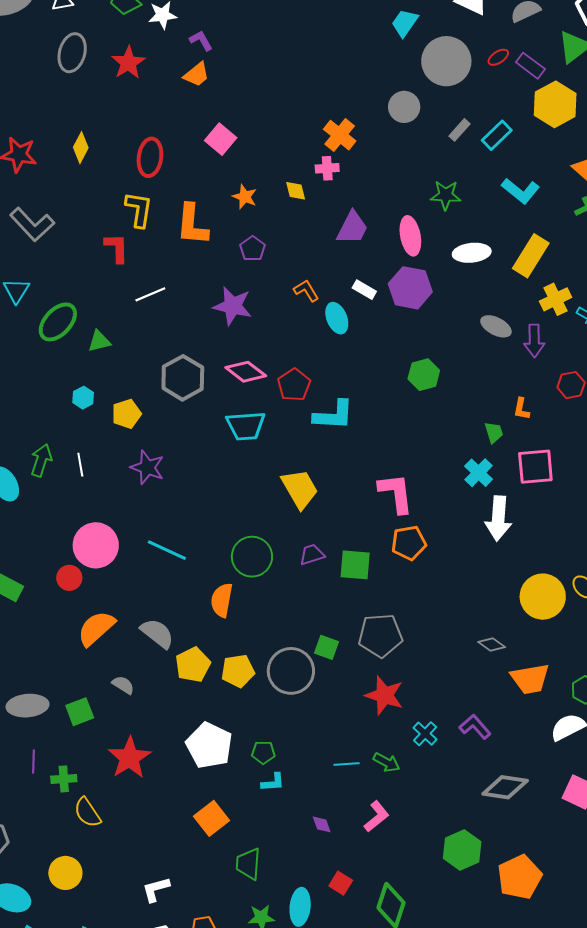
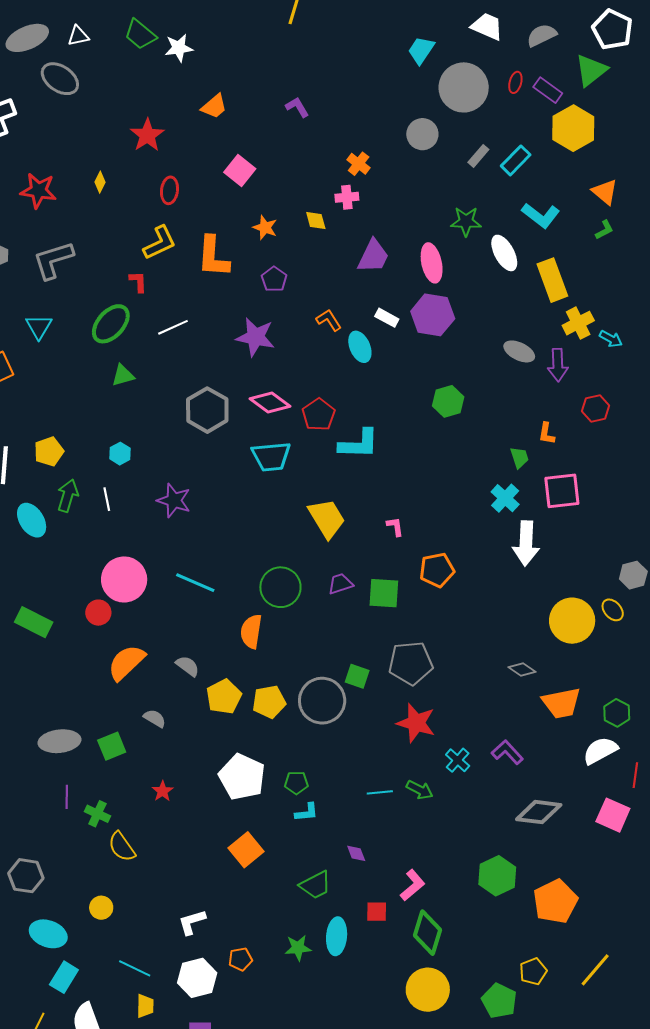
purple L-shape: (201, 40) -> (297, 107), moved
gray ellipse: (72, 53) -> (60, 79), moved, turned -69
red ellipse: (498, 57) -> (515, 82), turned -40
red star: (128, 63) -> (147, 135), moved
orange cross: (340, 135) -> (359, 164), size x0.7
yellow diamond: (81, 148) -> (100, 182), size x0.7
red ellipse: (150, 157) -> (169, 190), size x0.7
yellow L-shape: (139, 210) -> (160, 243), turned 57
gray L-shape: (32, 224) -> (53, 260), turned 117
red L-shape: (117, 248) -> (138, 282), size x0.7
white ellipse: (472, 253) -> (504, 253), moved, turned 69
yellow rectangle: (531, 256) -> (552, 280), turned -51
green ellipse: (58, 322) -> (111, 324), moved
cyan hexagon: (83, 398) -> (120, 454), moved
yellow pentagon: (126, 414) -> (49, 451), moved
pink L-shape: (396, 493) -> (395, 527), moved, size x0.5
gray semicircle: (157, 633) -> (188, 666), size x0.7
red star: (129, 758) -> (163, 791), size x0.5
green cross: (64, 779) -> (97, 814), turned 30
pink L-shape: (377, 816) -> (413, 885), moved
green trapezoid: (248, 864) -> (315, 885), moved, turned -120
yellow circle: (65, 873) -> (101, 908), size x0.7
red square: (341, 883) -> (377, 912), turned -30

